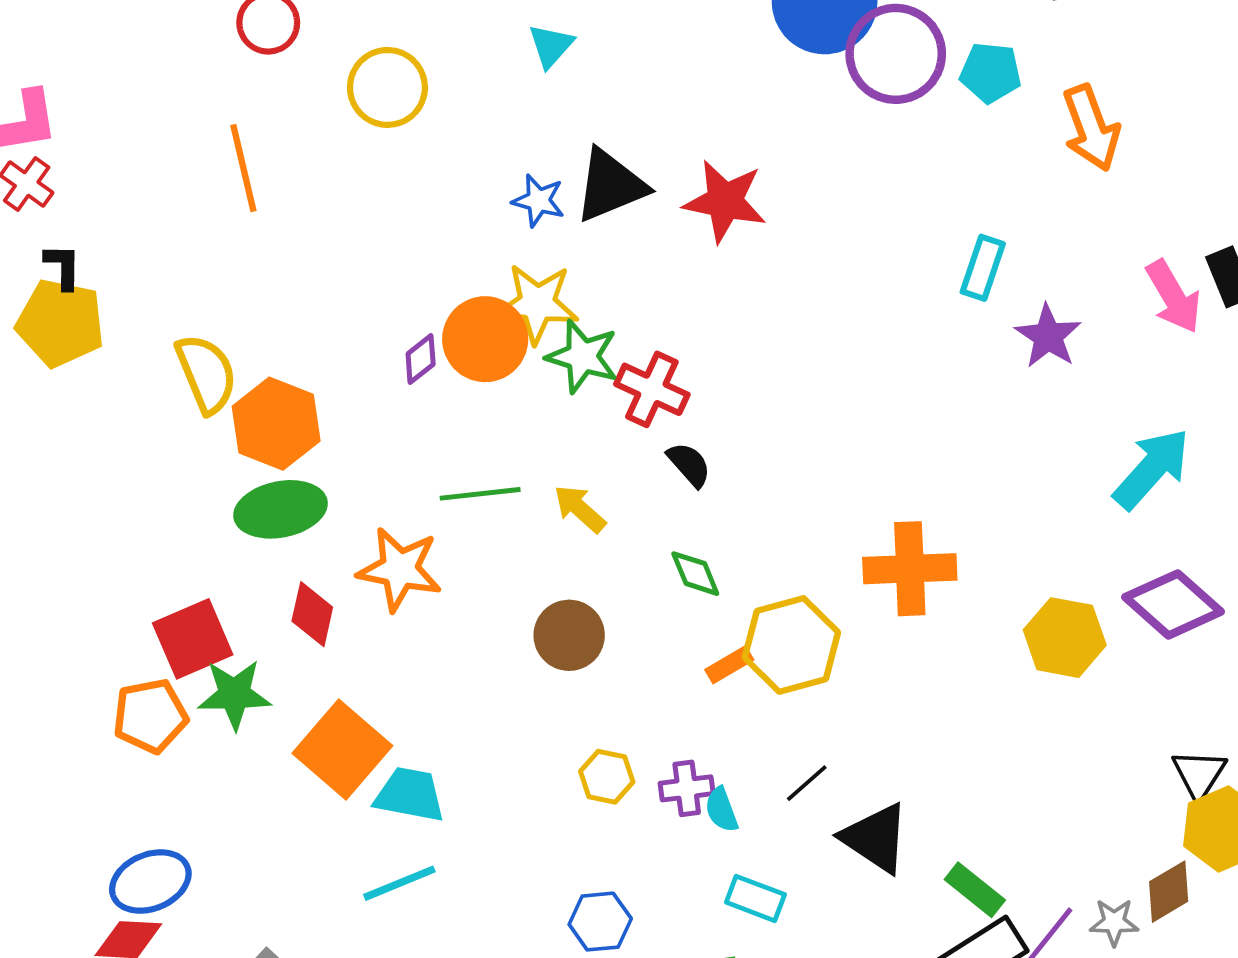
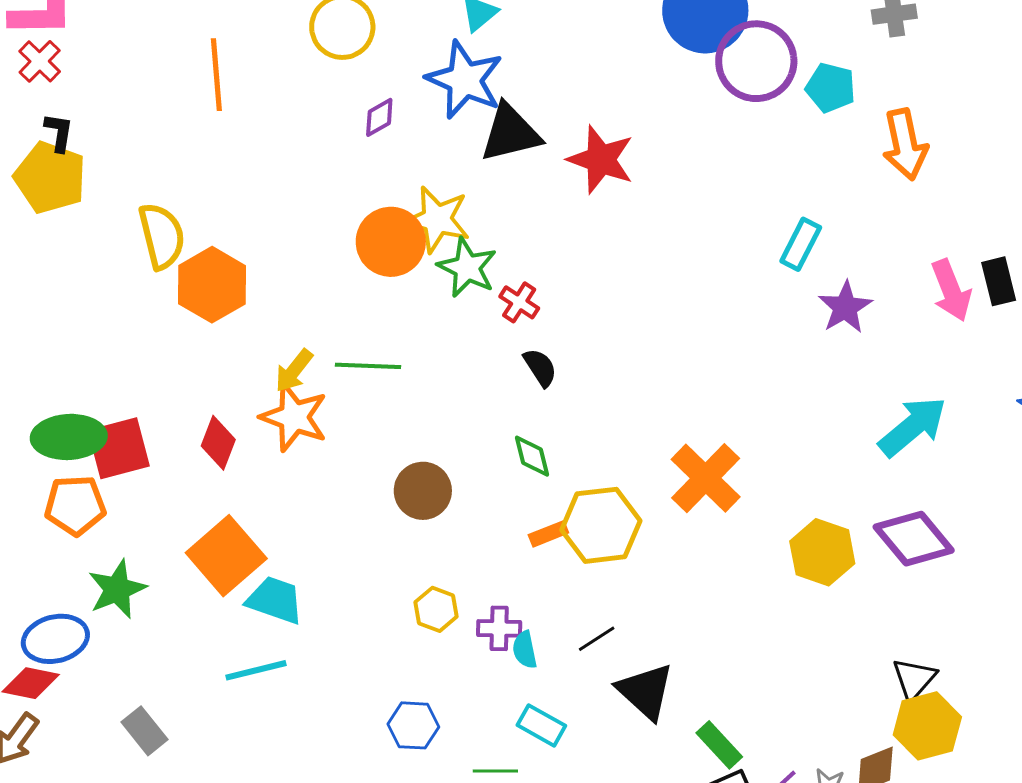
blue star: (538, 201) -> (465, 80), moved, size x1.8
purple diamond: (421, 359) -> (379, 117), moved
red cross: (652, 389) -> (519, 302), size x0.7
green ellipse: (281, 509) -> (69, 437), moved
yellow arrow: (580, 509) -> (294, 371), moved, turned -102
orange cross: (910, 569) -> (706, 478), turned 38
green star: (234, 694) -> (117, 589), moved, turned -30

